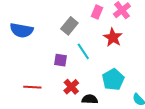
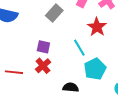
cyan line: (83, 51) -> (79, 48), moved
red cross: (71, 87) -> (43, 66), moved

